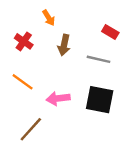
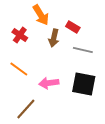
orange arrow: (49, 18) -> (41, 15), size x1.5
red rectangle: (110, 32) -> (73, 27), moved

